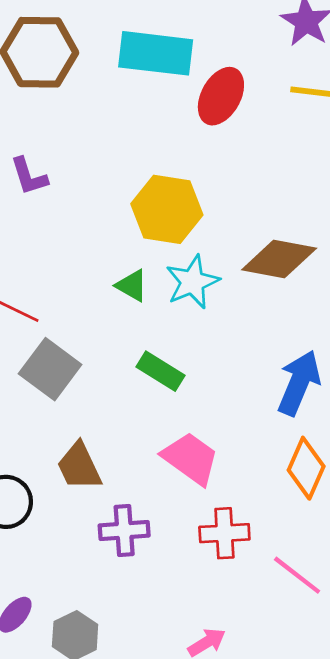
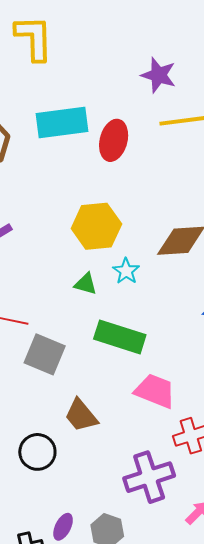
cyan star: (192, 282) -> (126, 271), size x0.7
green rectangle: (161, 371) -> (120, 337), size x1.5
purple cross: (124, 530) -> (149, 477), moved, size x1.4

